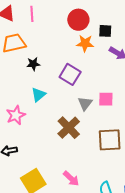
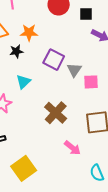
orange star: (85, 43) -> (29, 33), moved
gray triangle: (85, 103) -> (74, 70), moved
pink arrow: (71, 179) -> (72, 148), moved

